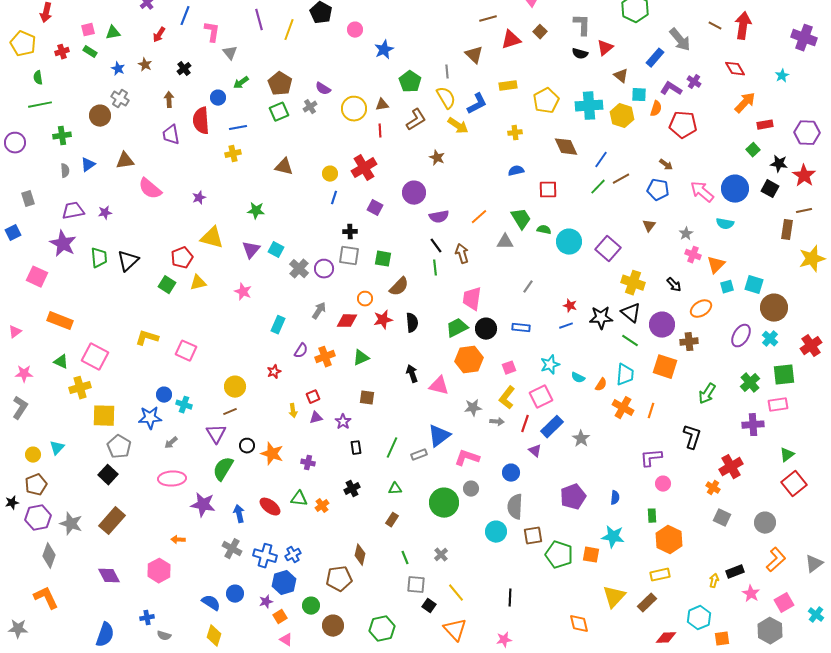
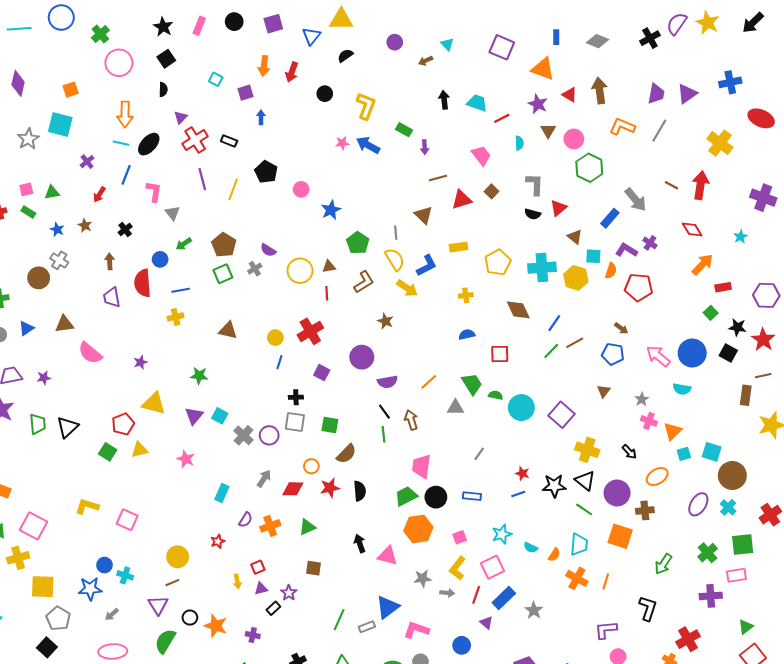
black rectangle: (356, 448) -> (273, 608), moved, turned 56

